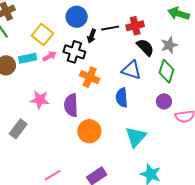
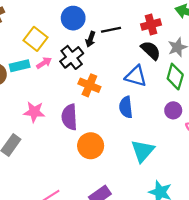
red cross: (135, 26) -> (151, 25), moved
black cross: (74, 52) -> (72, 57), turned 35

